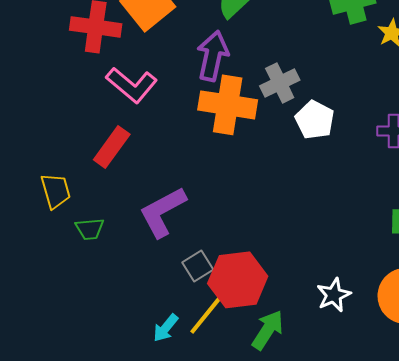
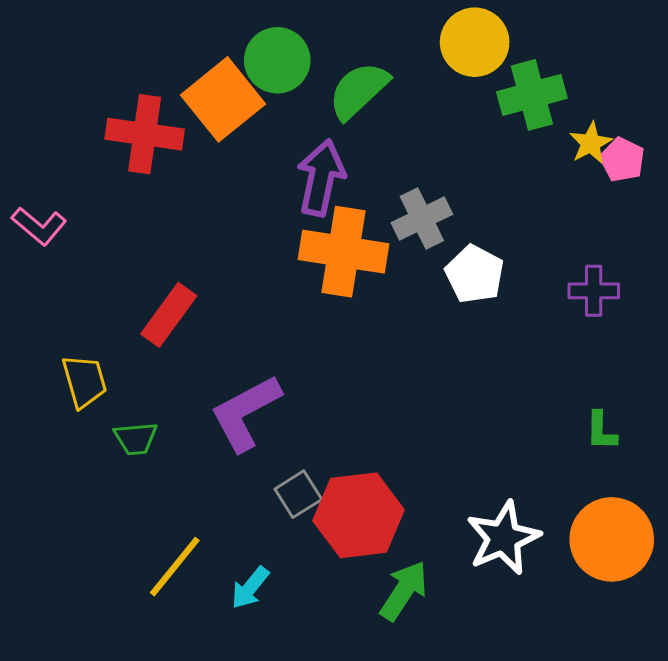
pink L-shape: (132, 85) -> (39, 226), moved, size x0.7
white star: (334, 295) -> (503, 538), size x1.4
yellow line: (207, 314) -> (175, 567), moved

